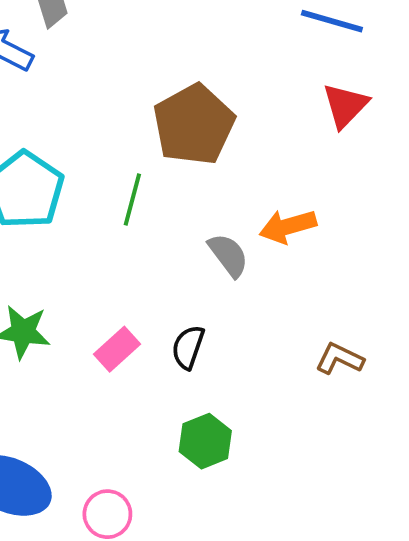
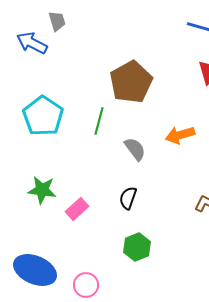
gray semicircle: (228, 255) -> (135, 149), moved
pink rectangle: (117, 349) -> (77, 209), moved

